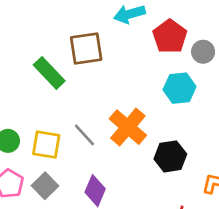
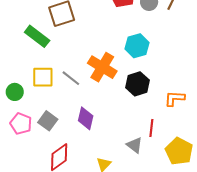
cyan hexagon: (180, 88) -> (137, 46), moved
yellow square: (46, 145) -> (43, 77), moved

